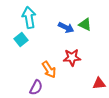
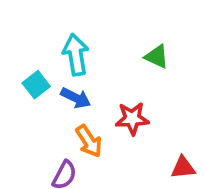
cyan arrow: (29, 17) -> (76, 55), moved
blue arrow: (66, 27) -> (76, 98), moved

